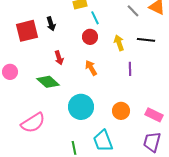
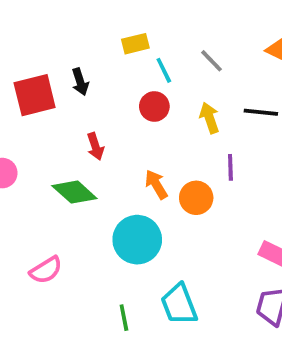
gray line: (133, 11) -> (211, 61), moved
orange arrow: (91, 68) -> (156, 184), moved
orange circle: (121, 111) -> (196, 198), moved
pink semicircle: (33, 123) -> (46, 270), size x0.7

